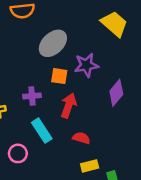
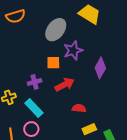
gray ellipse: (53, 43) -> (56, 30), moved
red arrow: (69, 106) -> (65, 85), turned 54
cyan rectangle: (42, 131) -> (34, 108), moved

